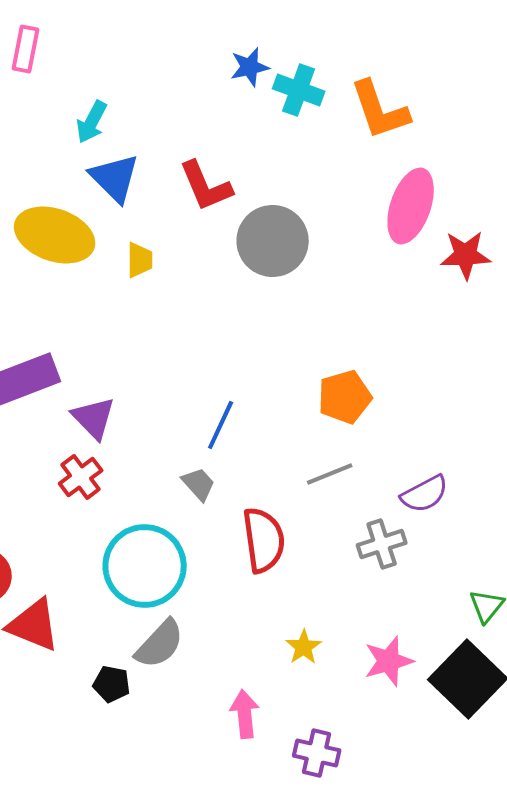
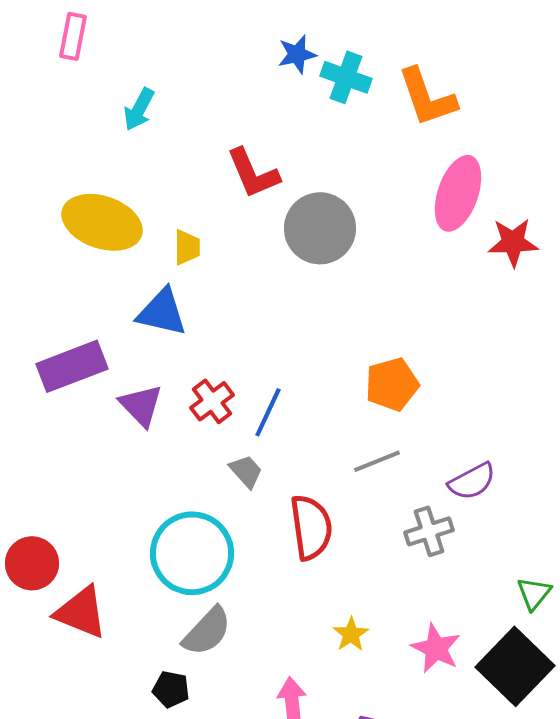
blue triangle: (115, 178) -> (162, 312), moved, turned -32
red cross: (81, 477) -> (212, 401), moved
pink star: (389, 661) -> (436, 648), turned -30
black pentagon: (112, 684) -> (171, 689), moved

